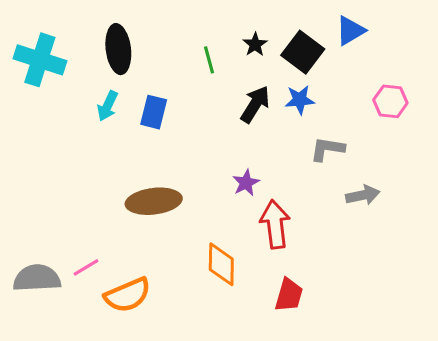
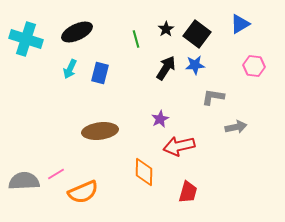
blue triangle: (350, 31) -> (240, 24), moved
black ellipse: (118, 49) -> (77, 32), turned 72
red arrow: (275, 224) -> (179, 146), turned -96

